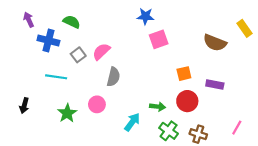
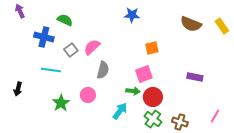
purple arrow: (29, 20) -> (20, 11), moved
pink square: (159, 39) -> (144, 74), moved
brown semicircle: (215, 43) -> (191, 24), moved
orange square: (184, 74) -> (152, 48), moved
red circle: (187, 101) -> (153, 97), moved
black arrow: (24, 105) -> (18, 89), moved
green arrow: (158, 107) -> (133, 91), moved

